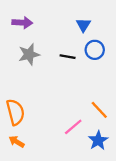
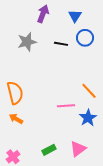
purple arrow: (22, 23) -> (43, 14), moved, turned -72
pink line: (73, 127) -> (66, 106), turned 36

